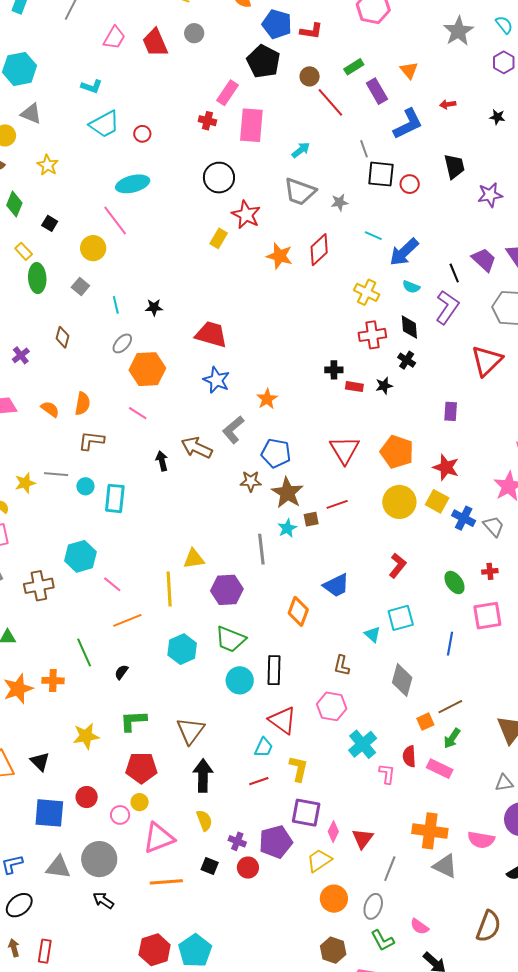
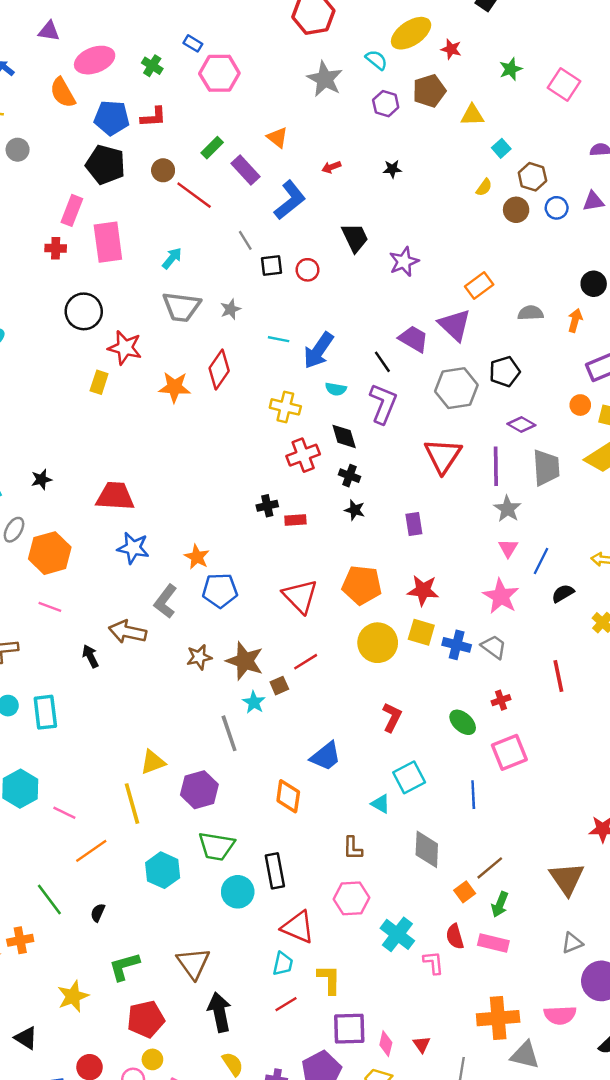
black square: (381, 174) -> (271, 266), size x0.7
black star: (384, 386) -> (355, 510), moved, turned -30
blue pentagon: (276, 453) -> (220, 590), moved
red triangle: (363, 839) -> (422, 1044), size x0.7

